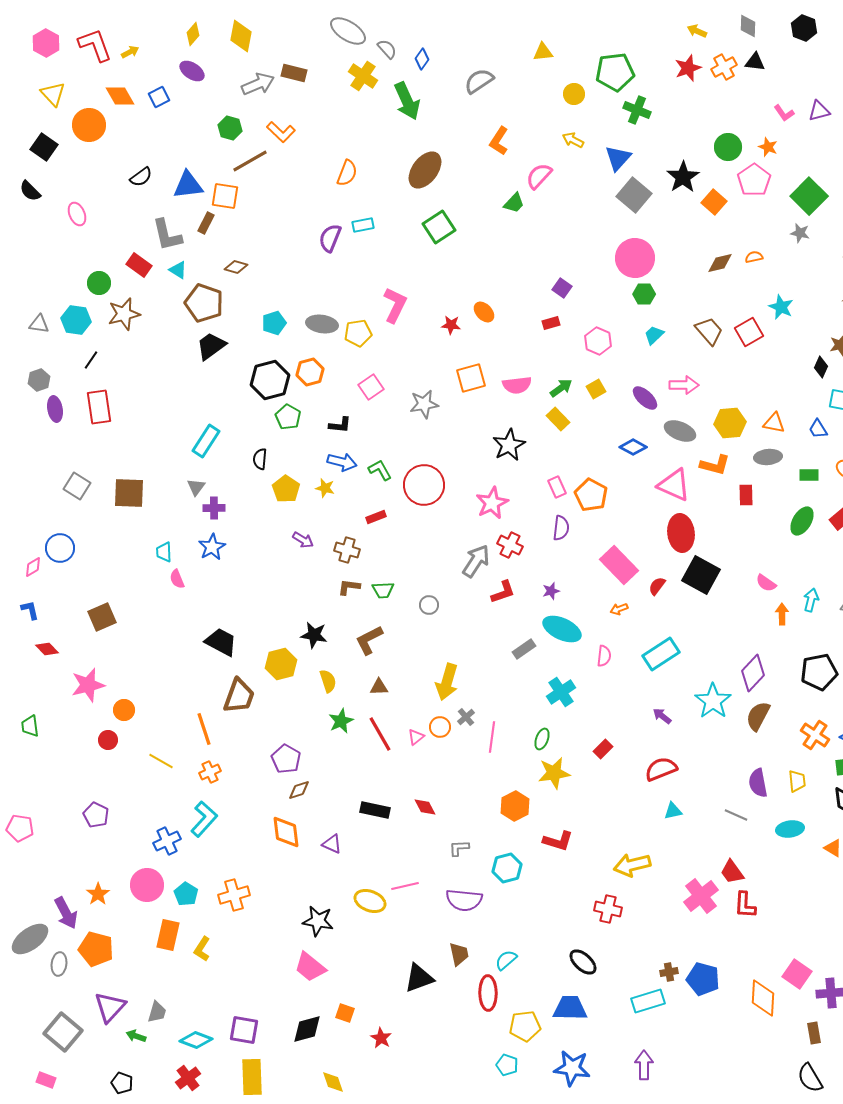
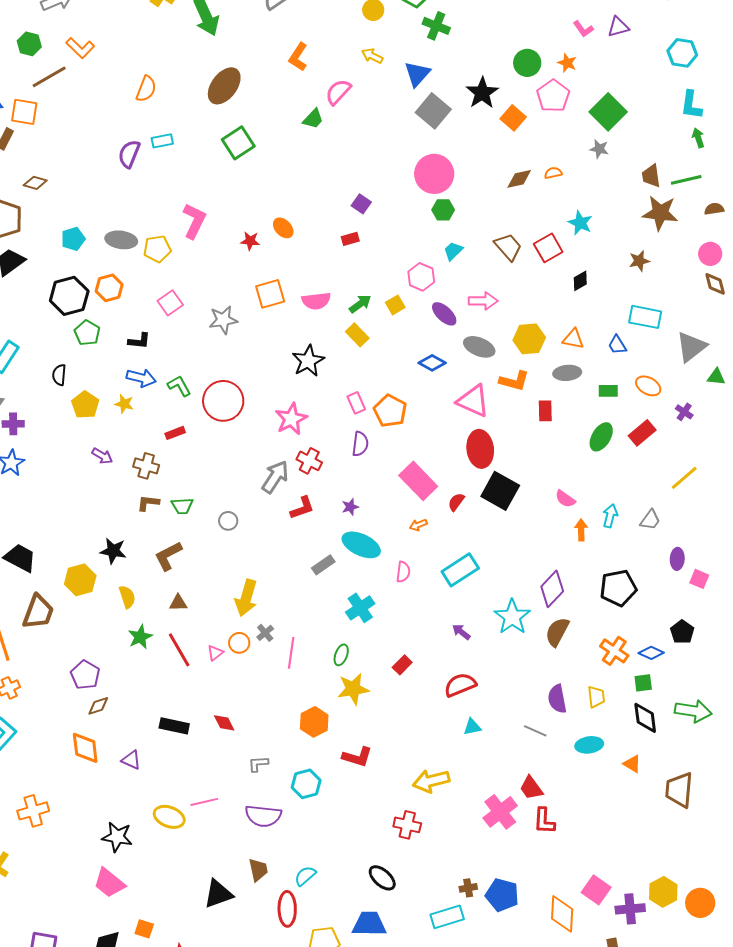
pink hexagon: (598, 341) -> (421, 277), moved
black diamond: (821, 367) -> (580, 281), moved, turned 35

